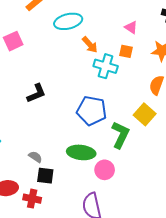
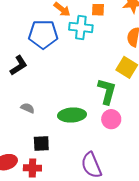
blue pentagon: (92, 111) -> (43, 34), moved
gray semicircle: (35, 157) -> (28, 108), moved
pink circle: (105, 170) -> (111, 119), moved

